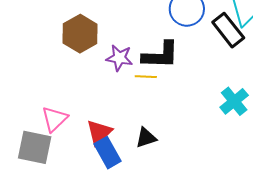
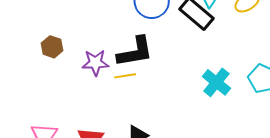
brown hexagon: (80, 34) -> (52, 47), size x0.6

